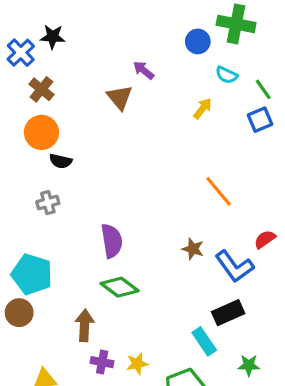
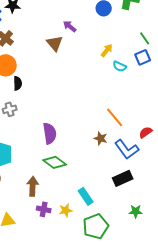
cyan semicircle: (226, 75) -> (120, 66), moved
black semicircle: (61, 161) -> (18, 83), turned -104
orange line: (219, 191) -> (115, 117), moved
cyan rectangle: (204, 341) -> (86, 196), moved

